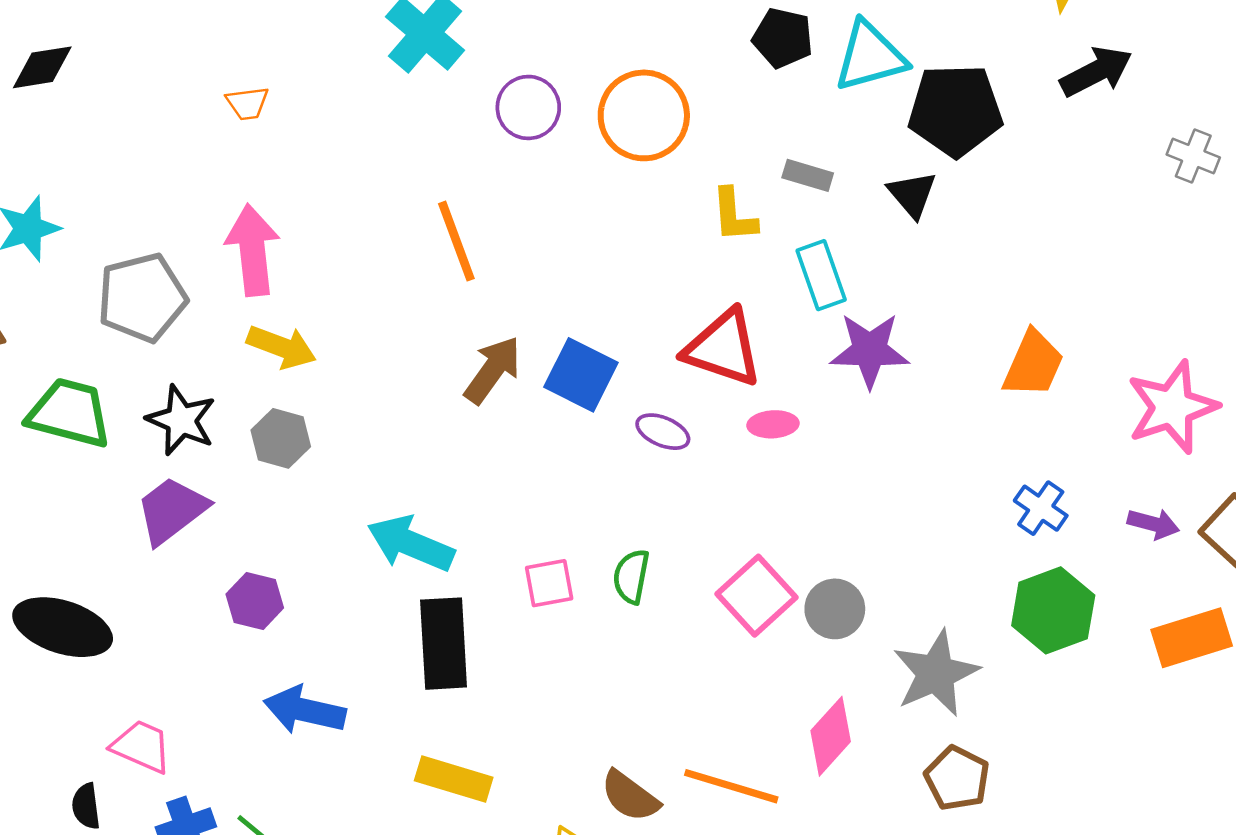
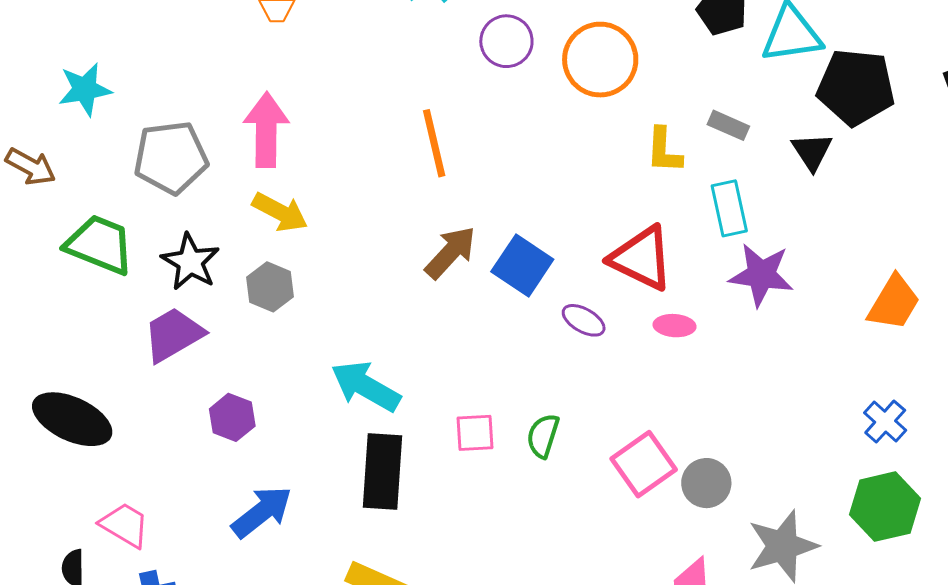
blue arrow: (305, 710) -> (262, 512), turned 122

